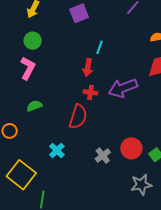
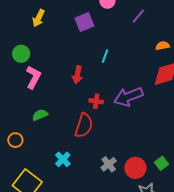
green circle: (33, 41) -> (21, 54), moved
red arrow: (88, 68) -> (77, 75), moved
red circle: (131, 148) -> (135, 168), moved

